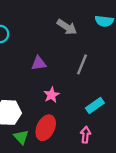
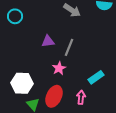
gray line: (82, 64) -> (69, 47), moved
pink arrow: (86, 135) -> (81, 97), moved

